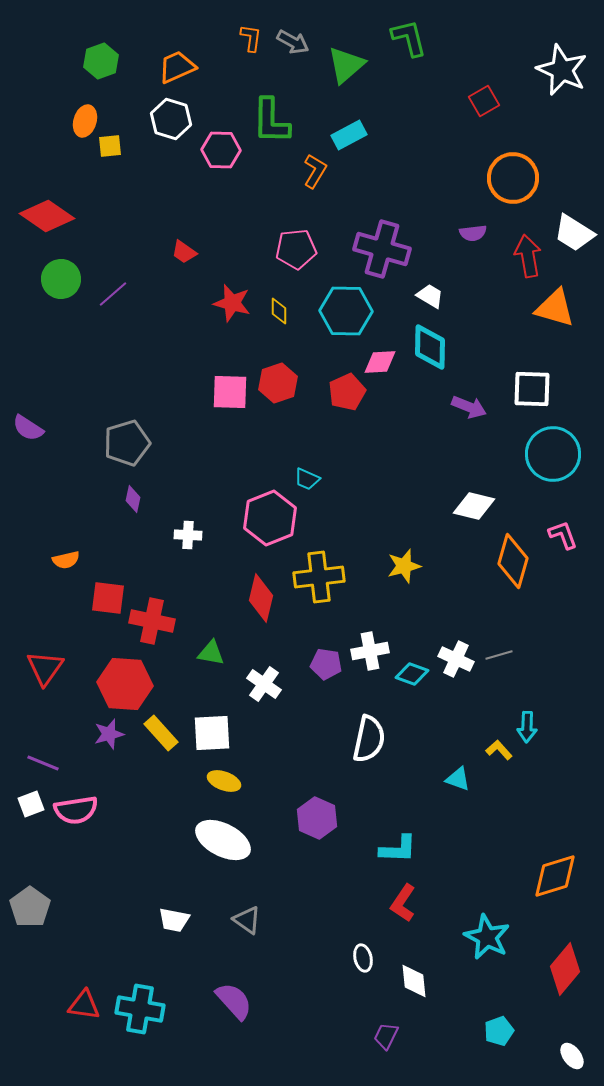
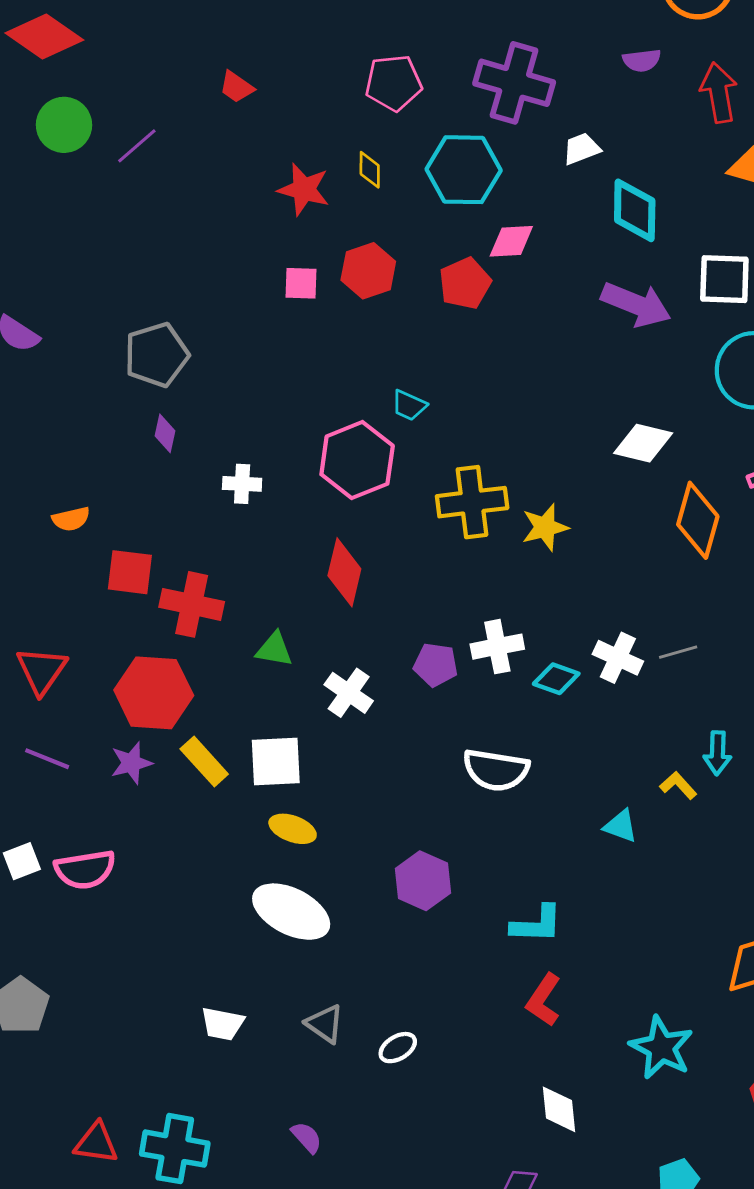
white trapezoid: (430, 296) -> (581, 149), turned -52
red star: (232, 303) -> (304, 189), moved
cyan diamond: (430, 347) -> (635, 210), moved
pink square: (230, 392) -> (301, 283), size x0.7
purple arrow: (469, 407) -> (636, 304), size x1.4
yellow cross: (319, 577) -> (472, 502), moved
white semicircle: (369, 739) -> (496, 770), turned 87
purple line: (43, 763) -> (47, 759), moved
white ellipse: (363, 958) -> (398, 1048), moved, turned 72
purple semicircle: (234, 1001) -> (307, 1137), size x0.6

